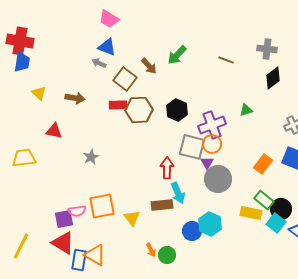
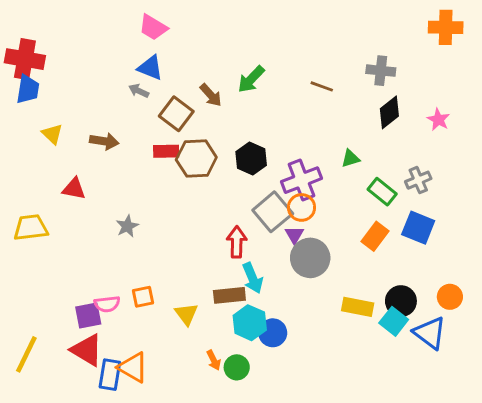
gray square: (192, 147) -> (273, 212), turned 36
green rectangle: (264, 200) -> (382, 192), moved
orange square: (102, 206) -> (143, 297), size x0.6
cyan hexagon: (210, 224) -> (250, 323), moved

